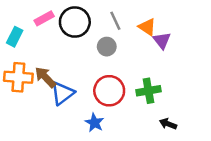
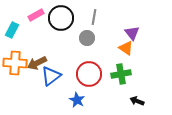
gray line: (115, 21) -> (94, 17), turned 35
orange triangle: (147, 27) -> (126, 48), moved
brown arrow: (45, 77) -> (37, 63), turned -72

